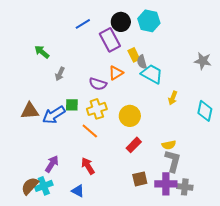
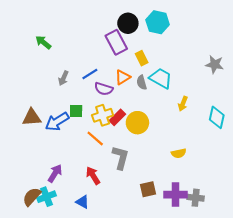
blue line: (83, 24) -> (90, 74), moved
green arrow: (42, 52) -> (43, 42), moved
gray semicircle: (142, 62) -> (142, 82), moved
red rectangle: (134, 145) -> (117, 117), moved
gray L-shape: (173, 161) -> (121, 158), moved

